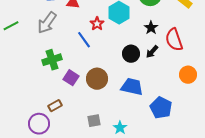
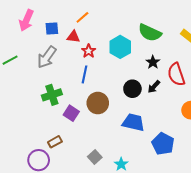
red star: (97, 24) -> (89, 51), moved
blue line: (84, 40) -> (84, 74), turned 48
brown circle: (97, 79) -> (98, 103), moved
gray square: (94, 121) -> (95, 157), turned -32

